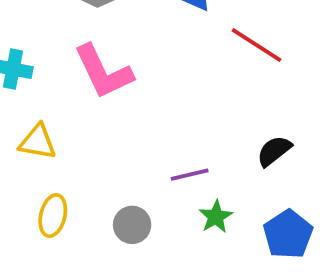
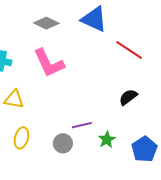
black semicircle: (274, 151) -> (128, 97), moved
purple line: (190, 175) -> (82, 125), moved

